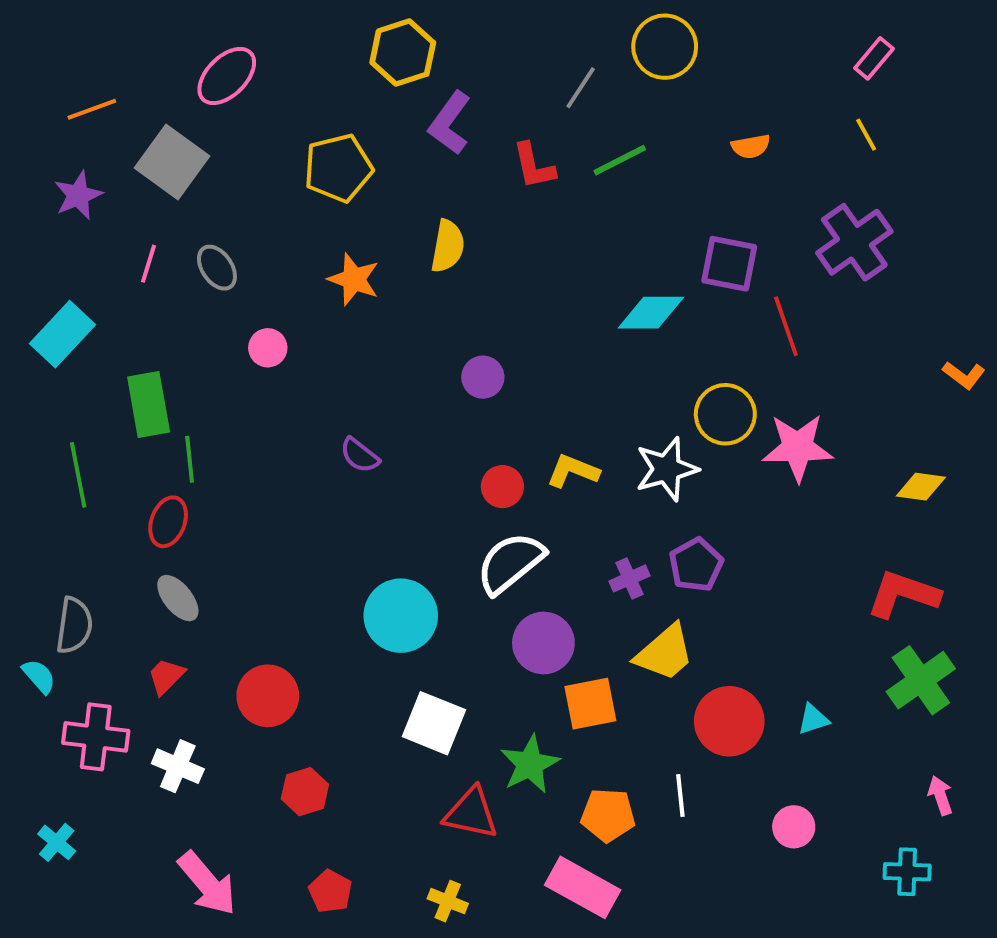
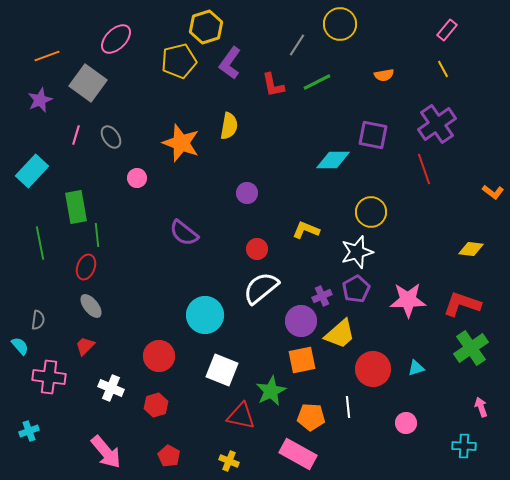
yellow pentagon: (338, 168) -> (179, 61), moved
orange star: (354, 279) -> (181, 143), size x1.4
red line: (786, 326) -> (424, 169), moved
pink star: (798, 447) -> (408, 300), moved
purple semicircle: (360, 455) -> (184, 233), size x1.4
white star: (667, 469) -> (357, 252), moved
yellow L-shape: (573, 471) -> (306, 230), moved
gray semicircle: (74, 625) -> (38, 320), size x0.7
purple circle: (543, 643) -> (301, 321), moved
red circle: (268, 696) -> (159, 356), moved
white cross: (178, 766) -> (111, 388), moved
cyan cross: (57, 842) -> (29, 431), turned 30

